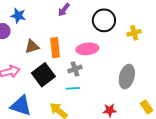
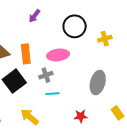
cyan line: (73, 88) -> (53, 94), moved

